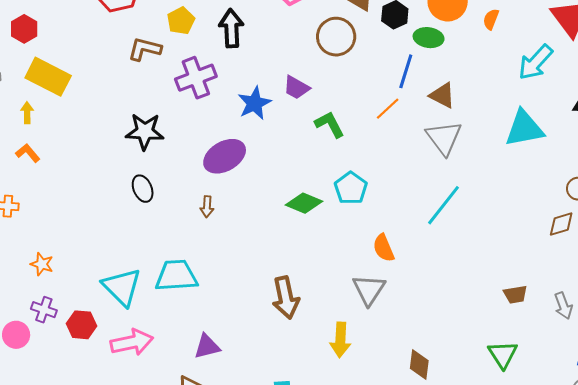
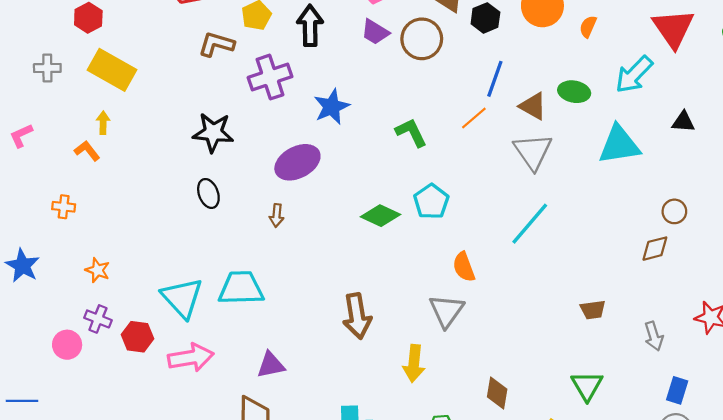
green ellipse: (429, 38) -> (574, 92), moved
purple trapezoid: (296, 88) -> (375, 32), moved
yellow arrow: (27, 113) -> (103, 123), moved
brown trapezoid: (515, 294) -> (593, 310), moved

